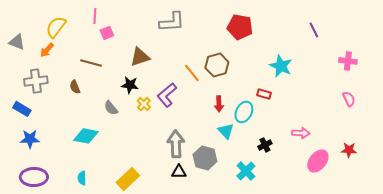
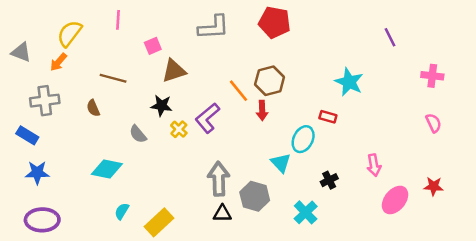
red pentagon: (240, 27) -> (275, 22), moved
pink square: (107, 33) -> (153, 46), moved
red arrow: (219, 104) -> (262, 111), moved
pink arrow: (301, 133) -> (374, 165), turned 78
cyan semicircle: (82, 178) -> (122, 211), moved, turned 32

